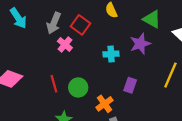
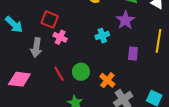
gray arrow: (54, 23) -> (36, 48), moved
red square: (81, 25) -> (50, 20), moved
purple rectangle: (130, 85) -> (133, 54), moved

